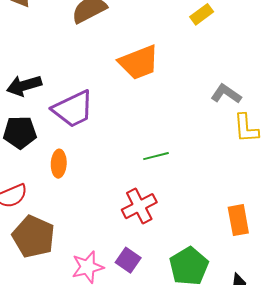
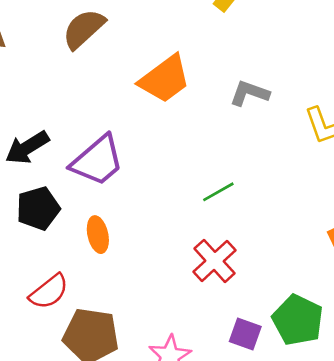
gray L-shape: (226, 94) -> (249, 93), moved
purple square: (128, 260) -> (245, 334), moved

